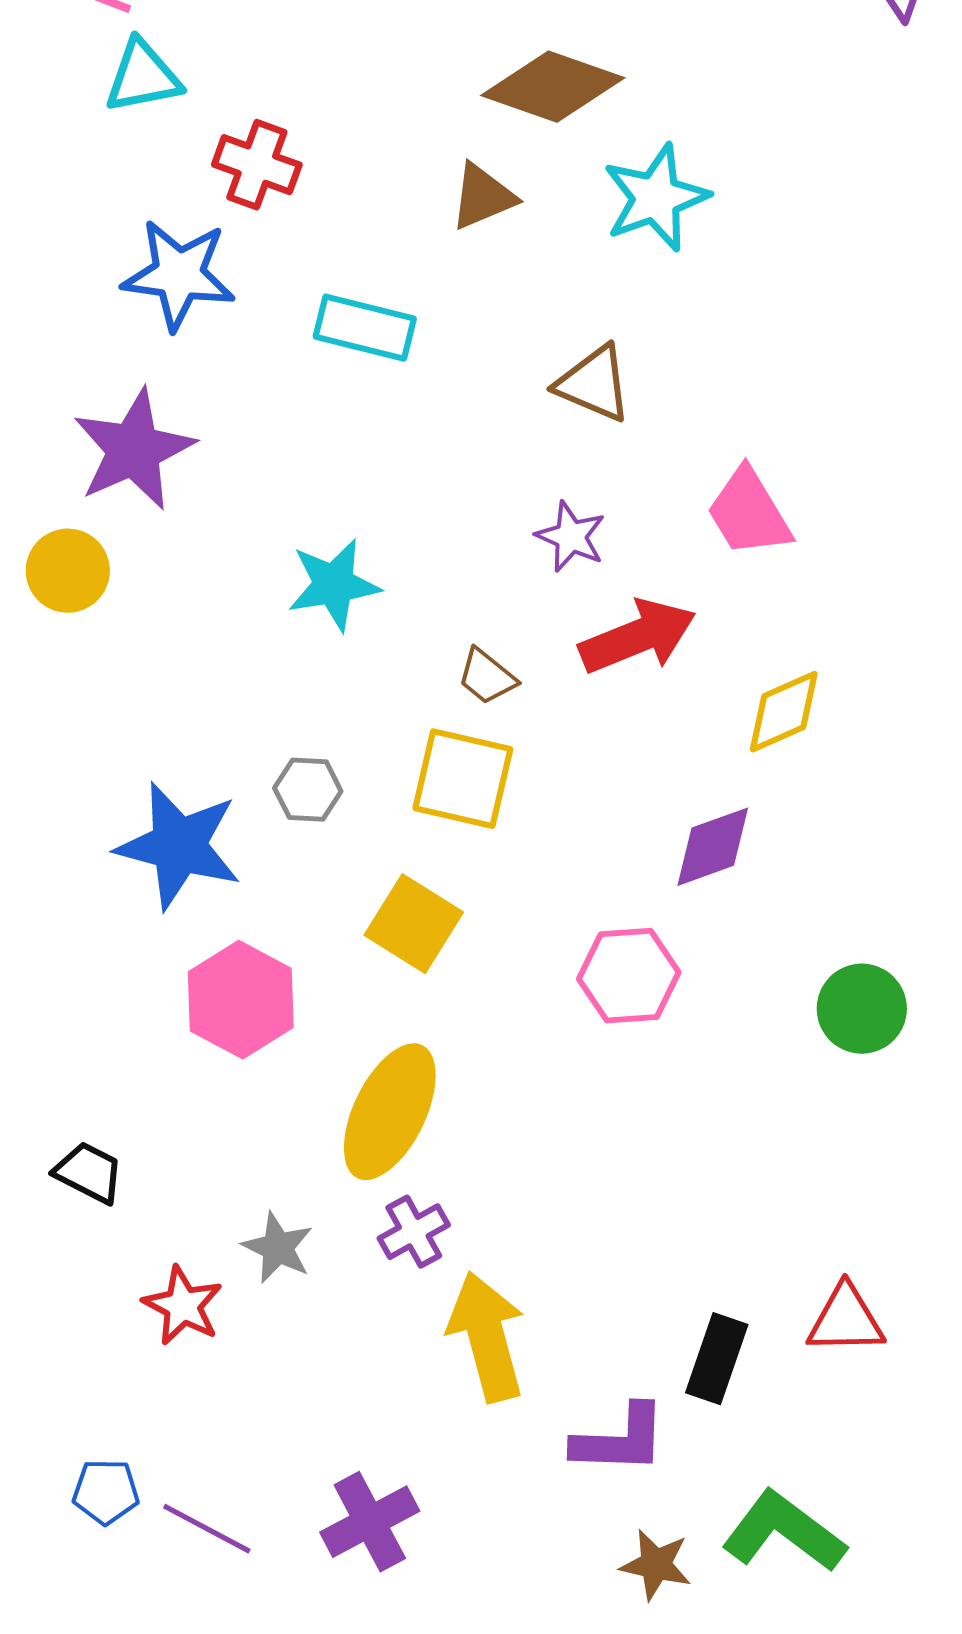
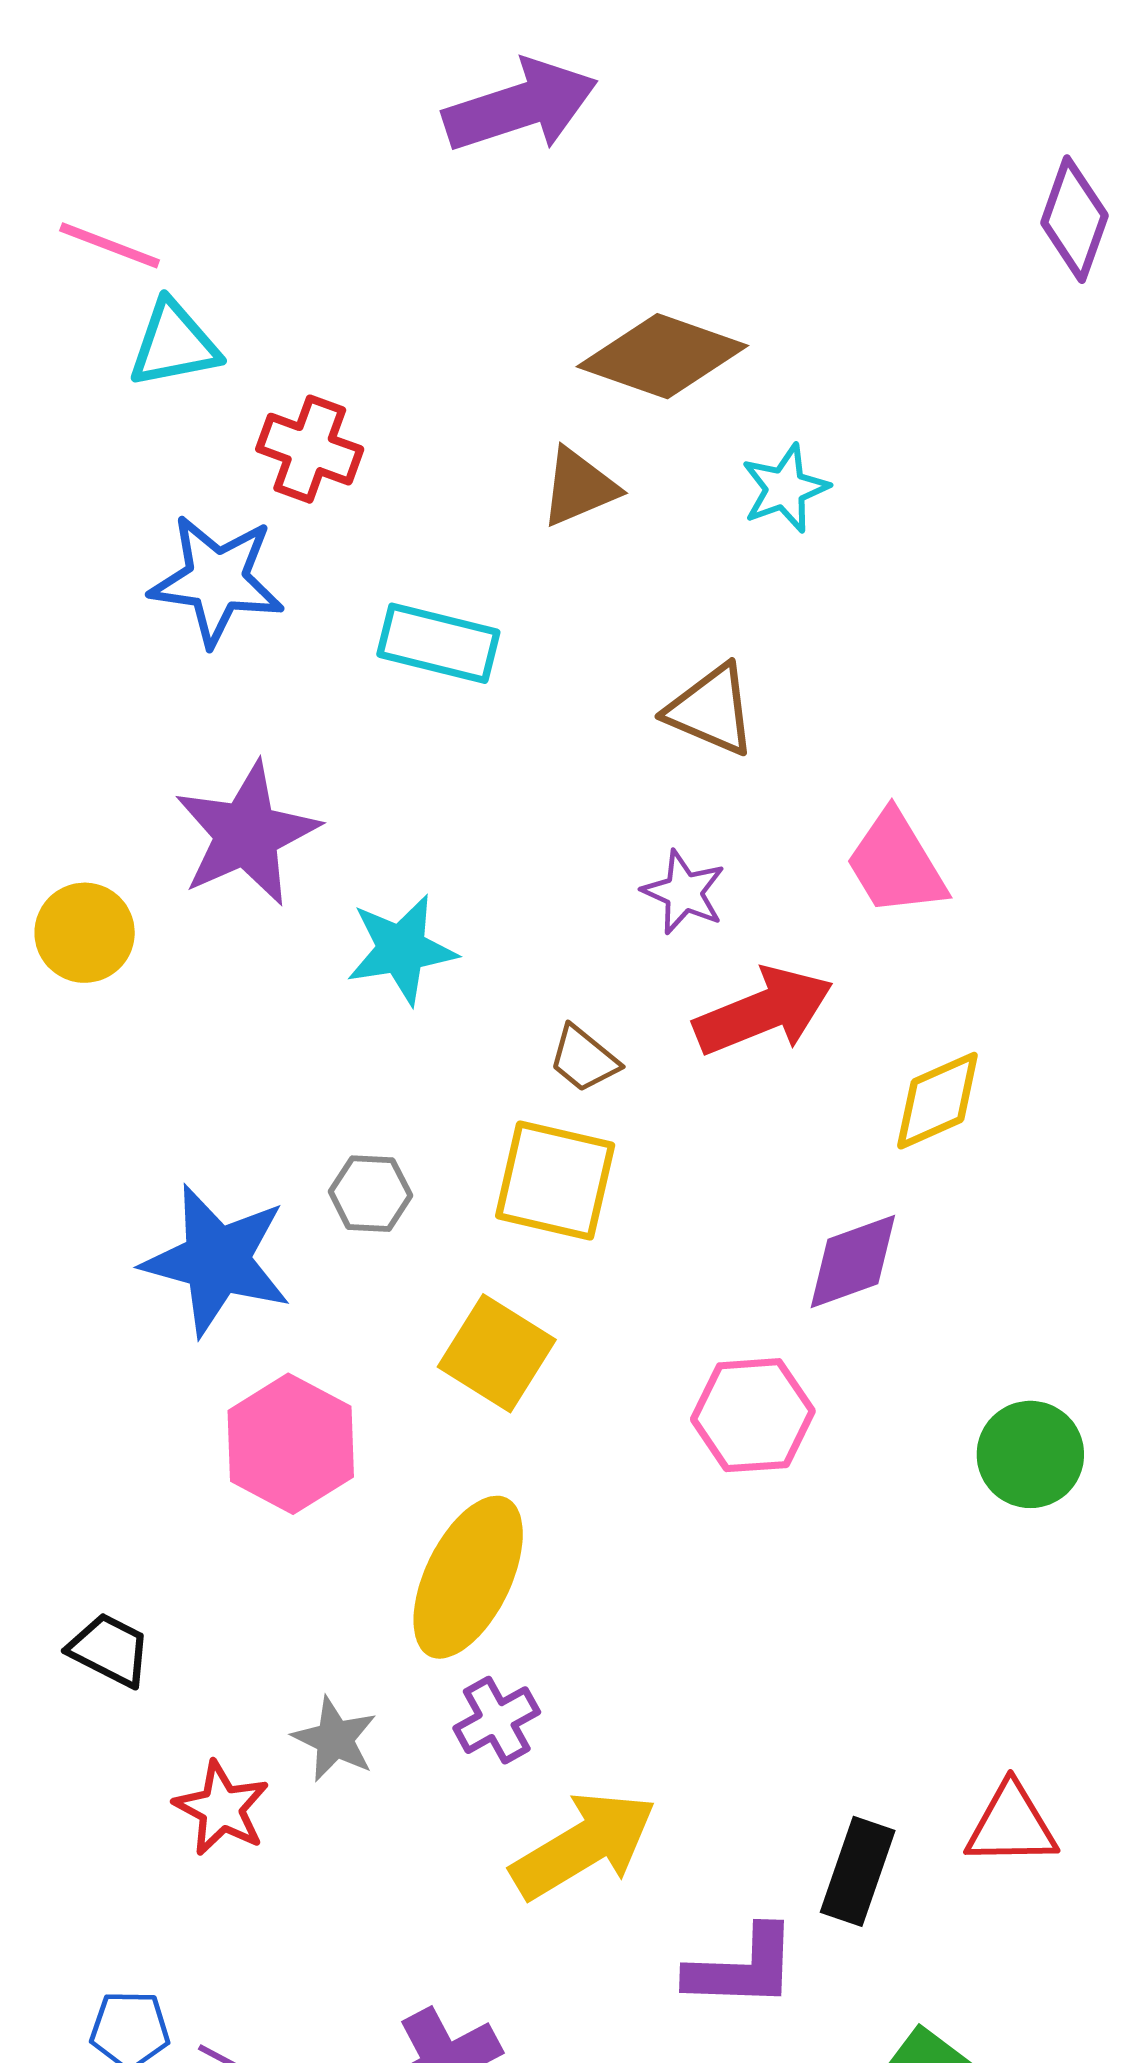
cyan star: (656, 198) -> (785, 488), size x0.7
purple star: (134, 450) -> (247, 834), moved
yellow arrow: (487, 1337) -> (584, 1845), turned 74

